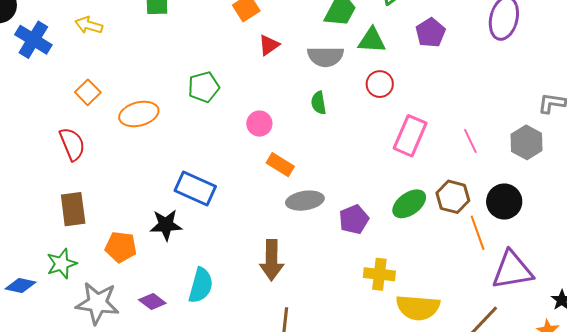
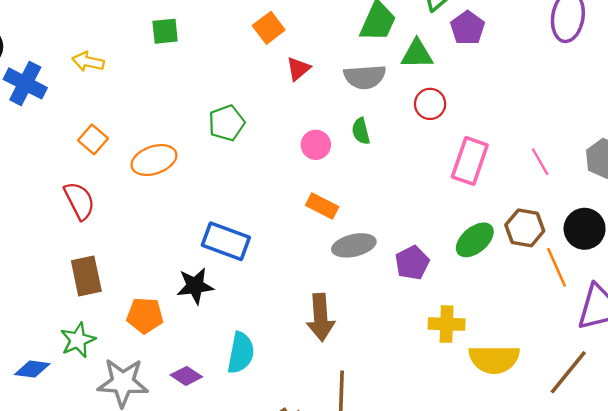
purple pentagon: (430, 33) -> (468, 28), moved
pink circle: (259, 124) -> (316, 145), moved

